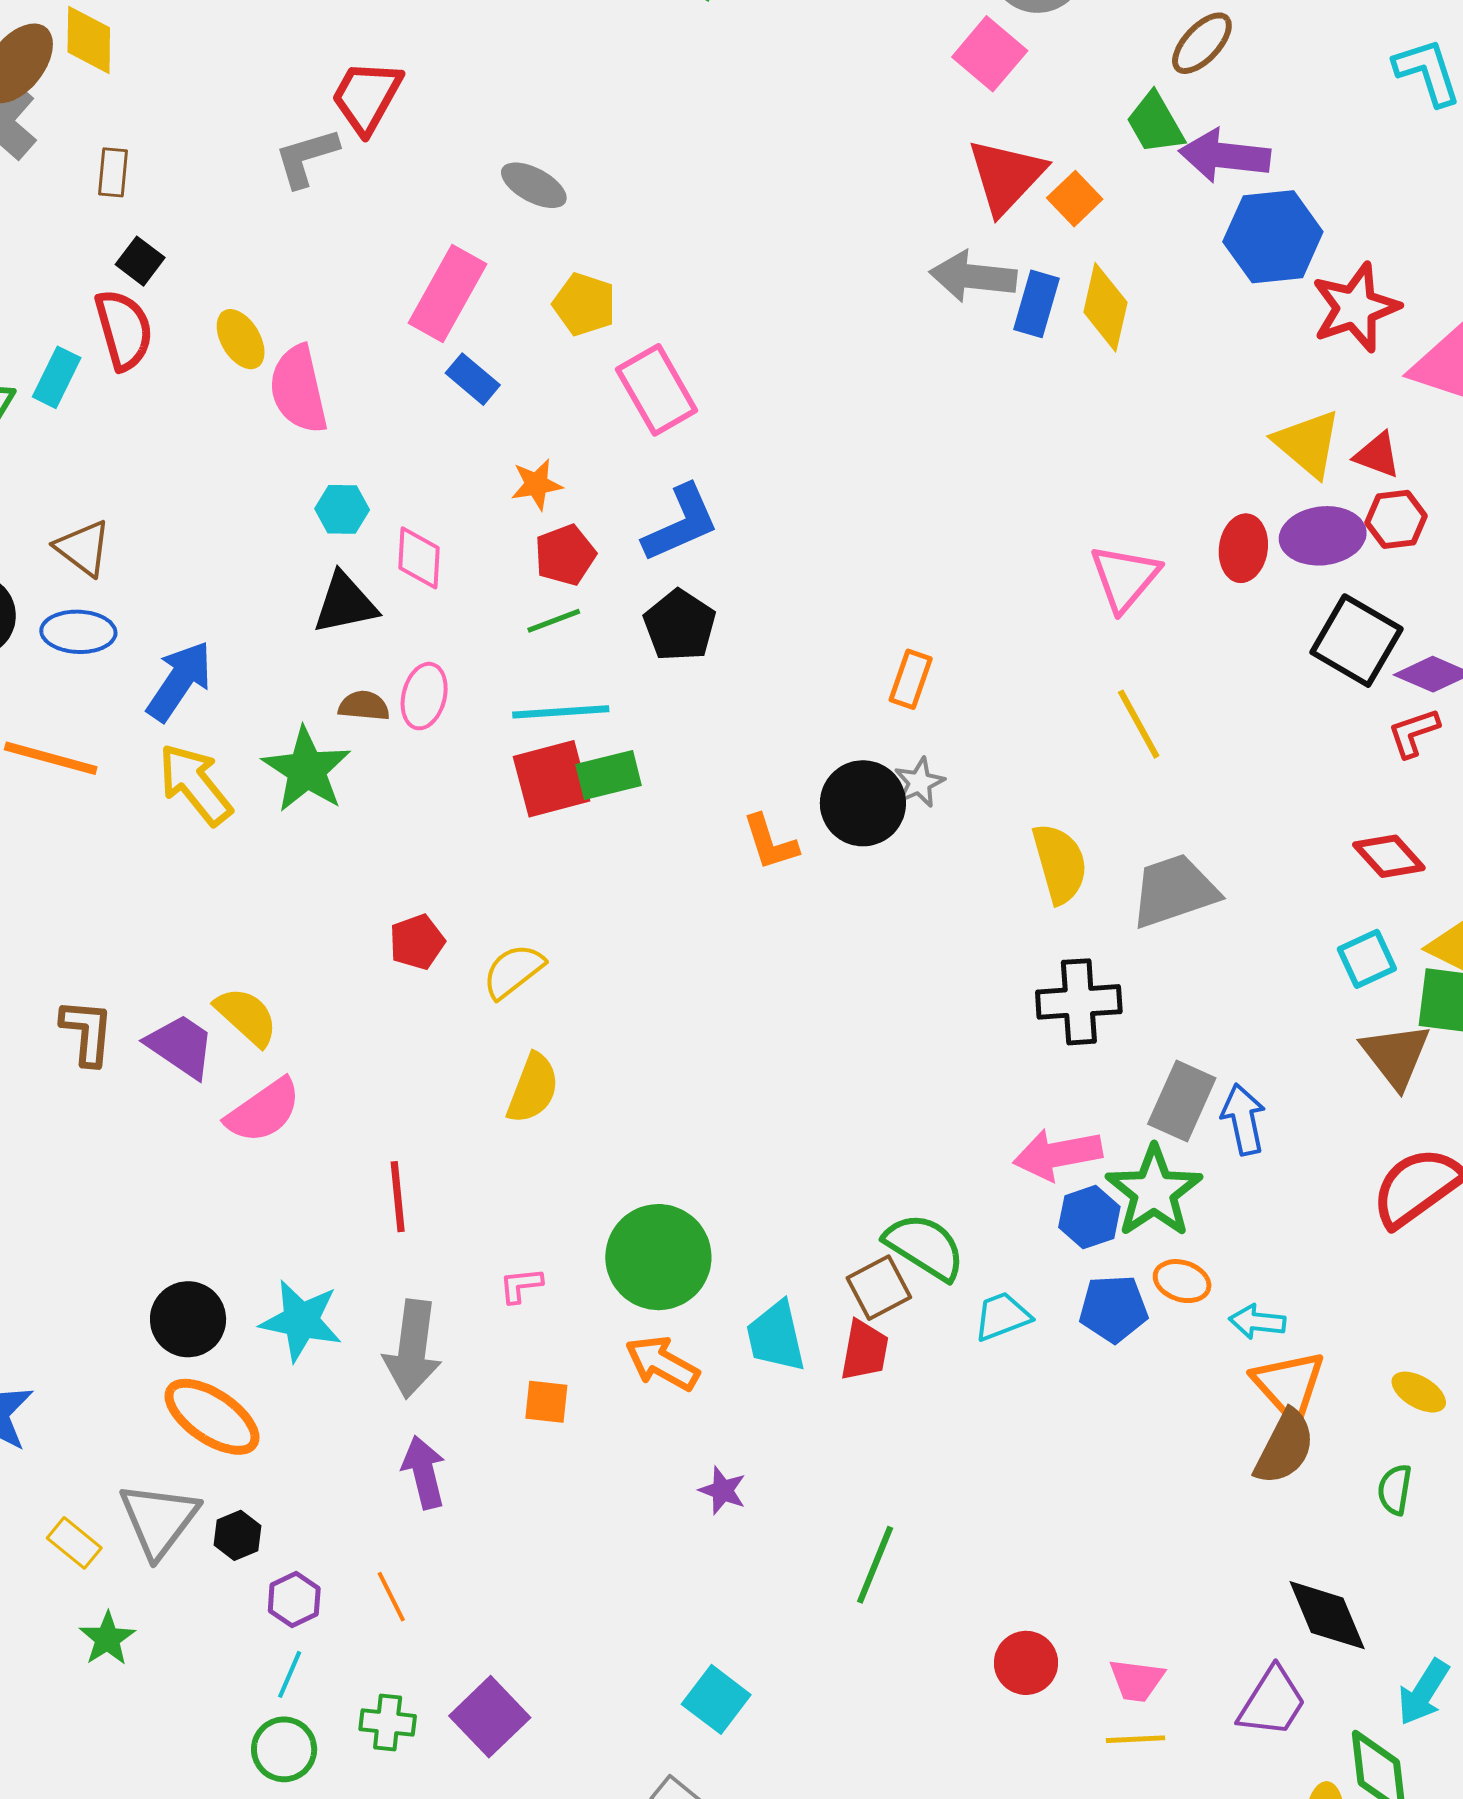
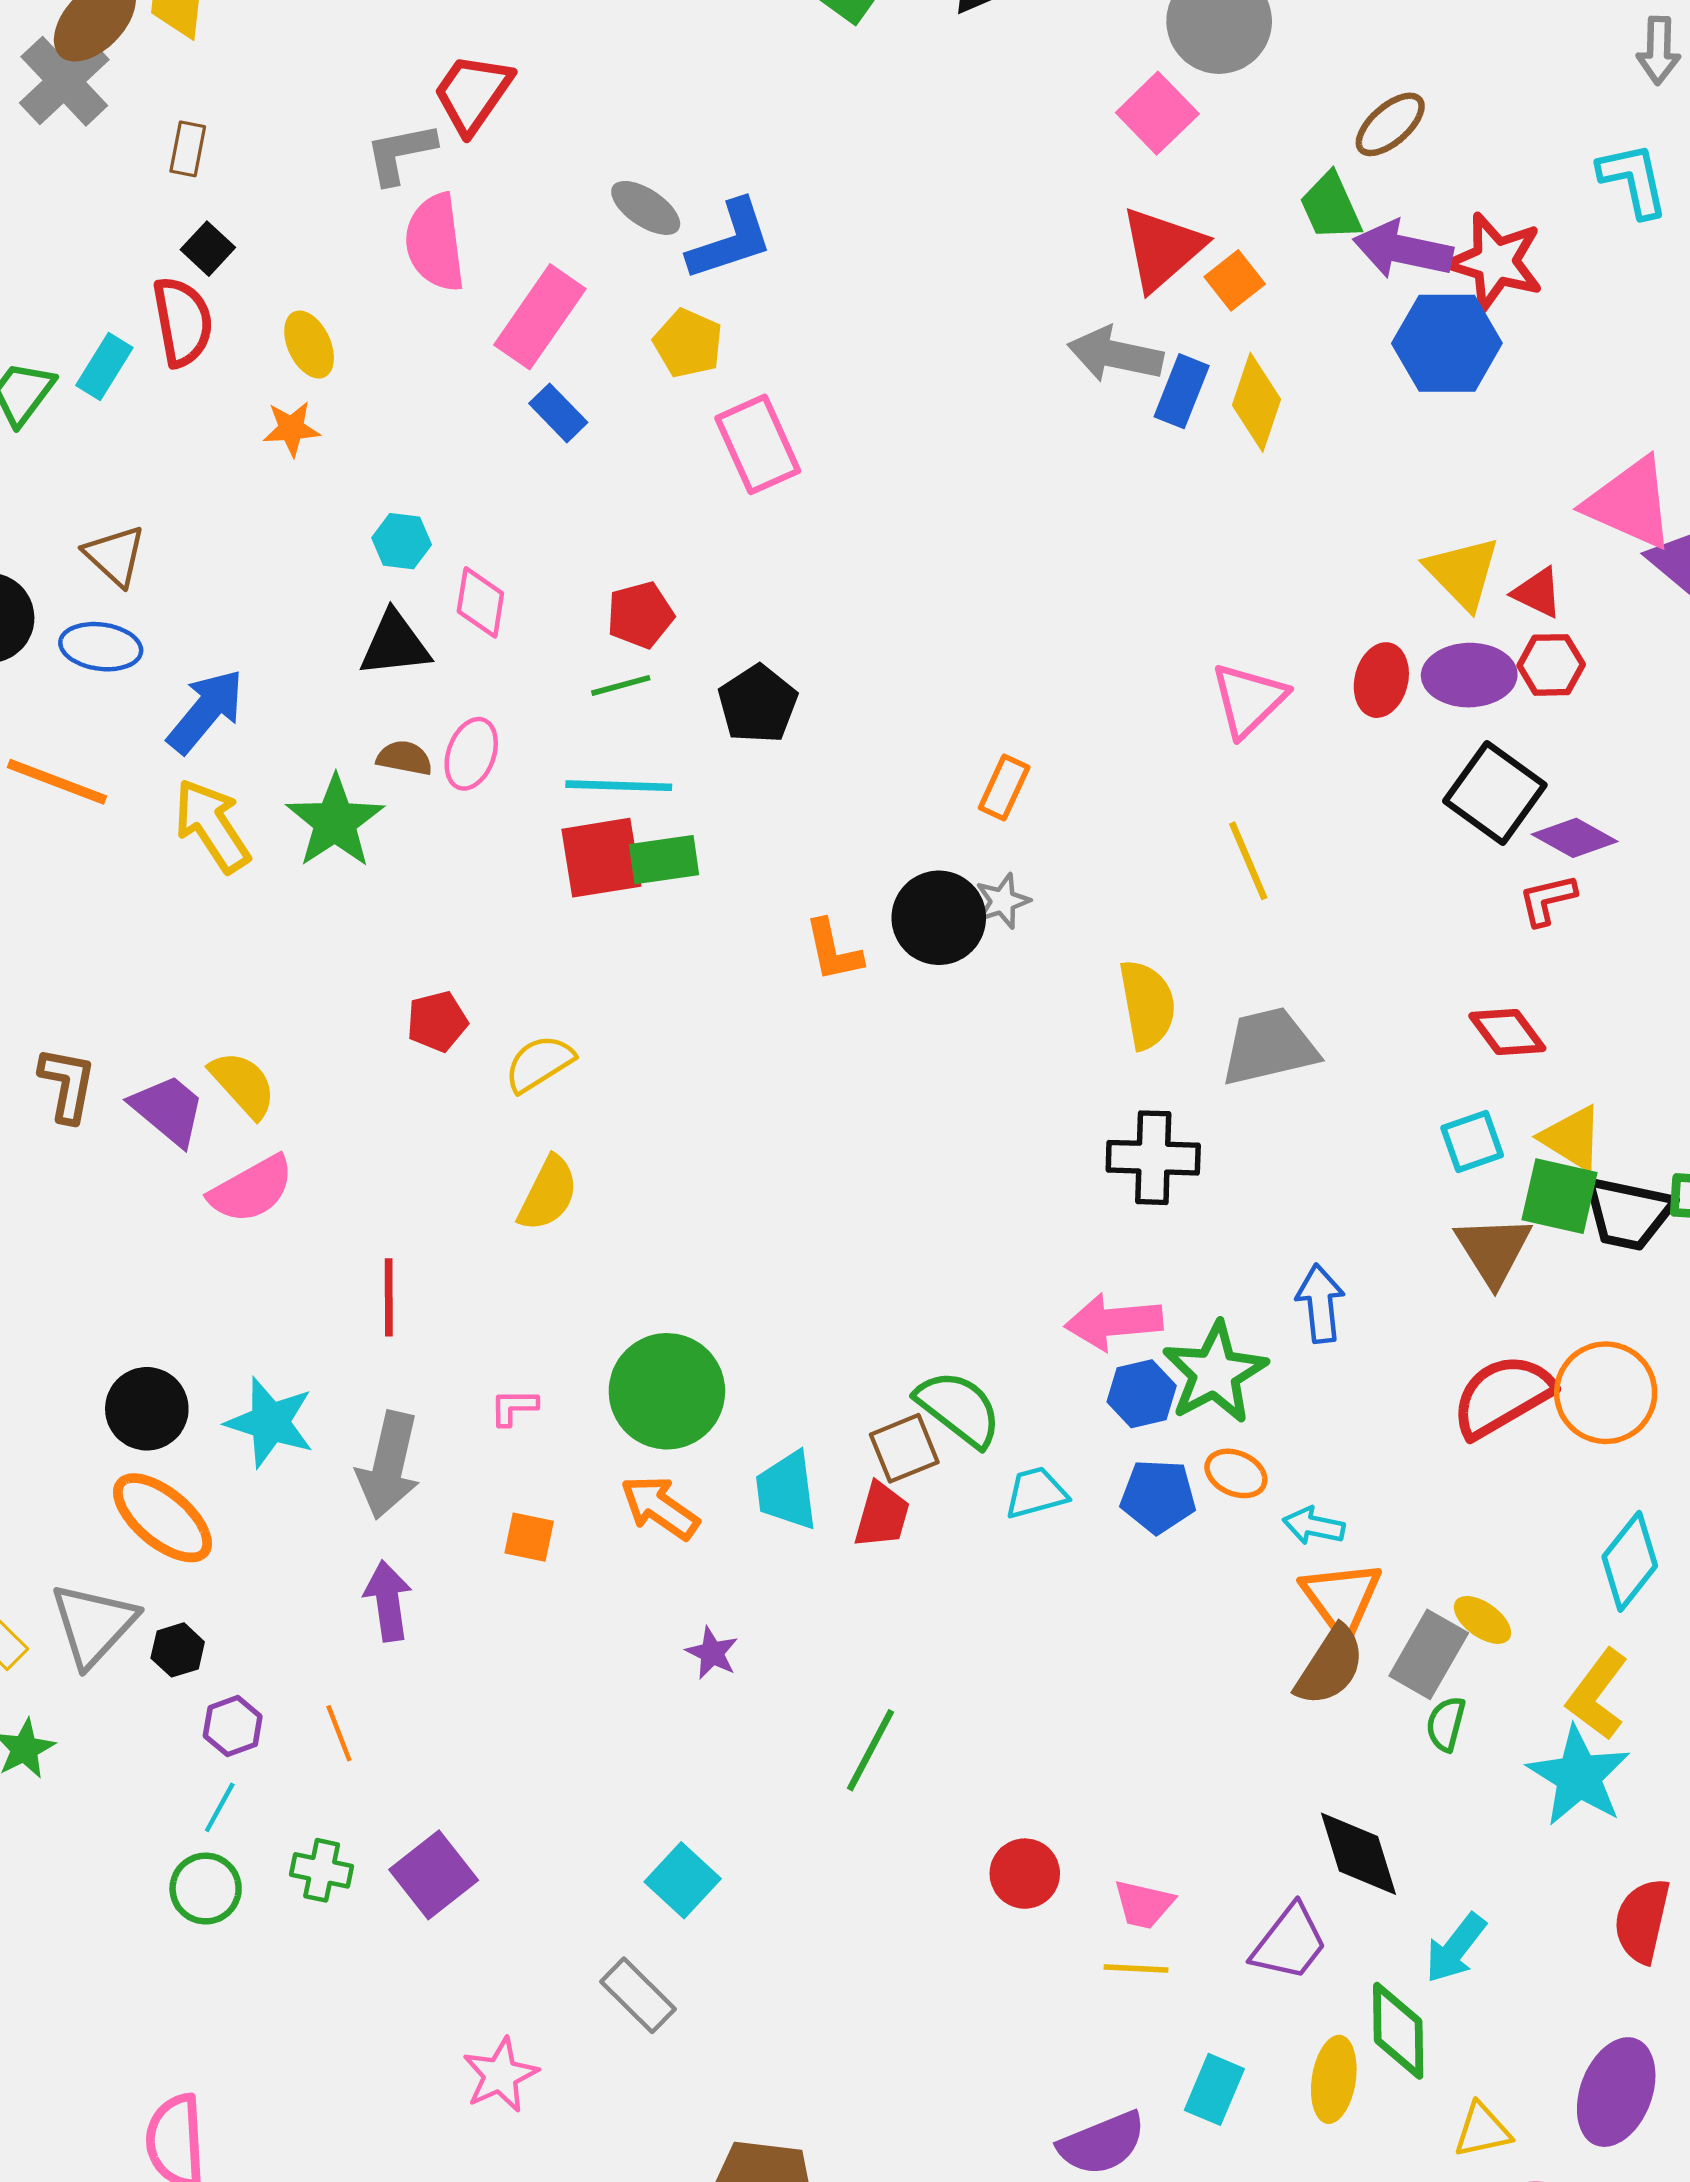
red star: (1355, 307) -> (1495, 262), moved, turned 30
pink semicircle: (299, 389) -> (435, 242), moved
orange star: (537, 484) -> (291, 429), moved
blue L-shape: (681, 523) -> (730, 240), moved
gray rectangle: (1182, 1101) -> (1429, 1654), moved

